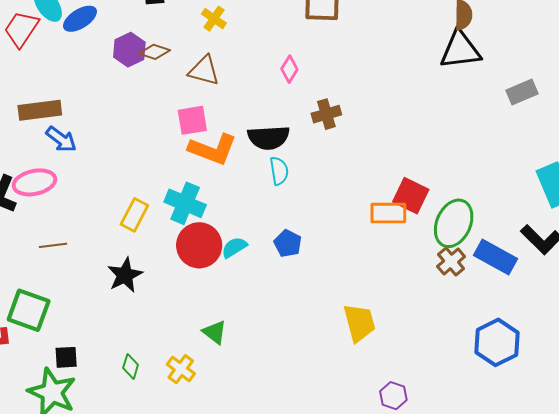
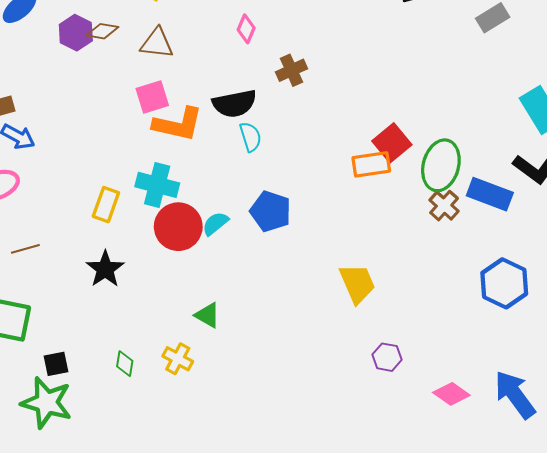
red square: (411, 196) -> (392, 143), turned 33
blue pentagon: (288, 243) -> (271, 211), size x1.4
purple hexagon: (393, 396) -> (387, 357), moved

